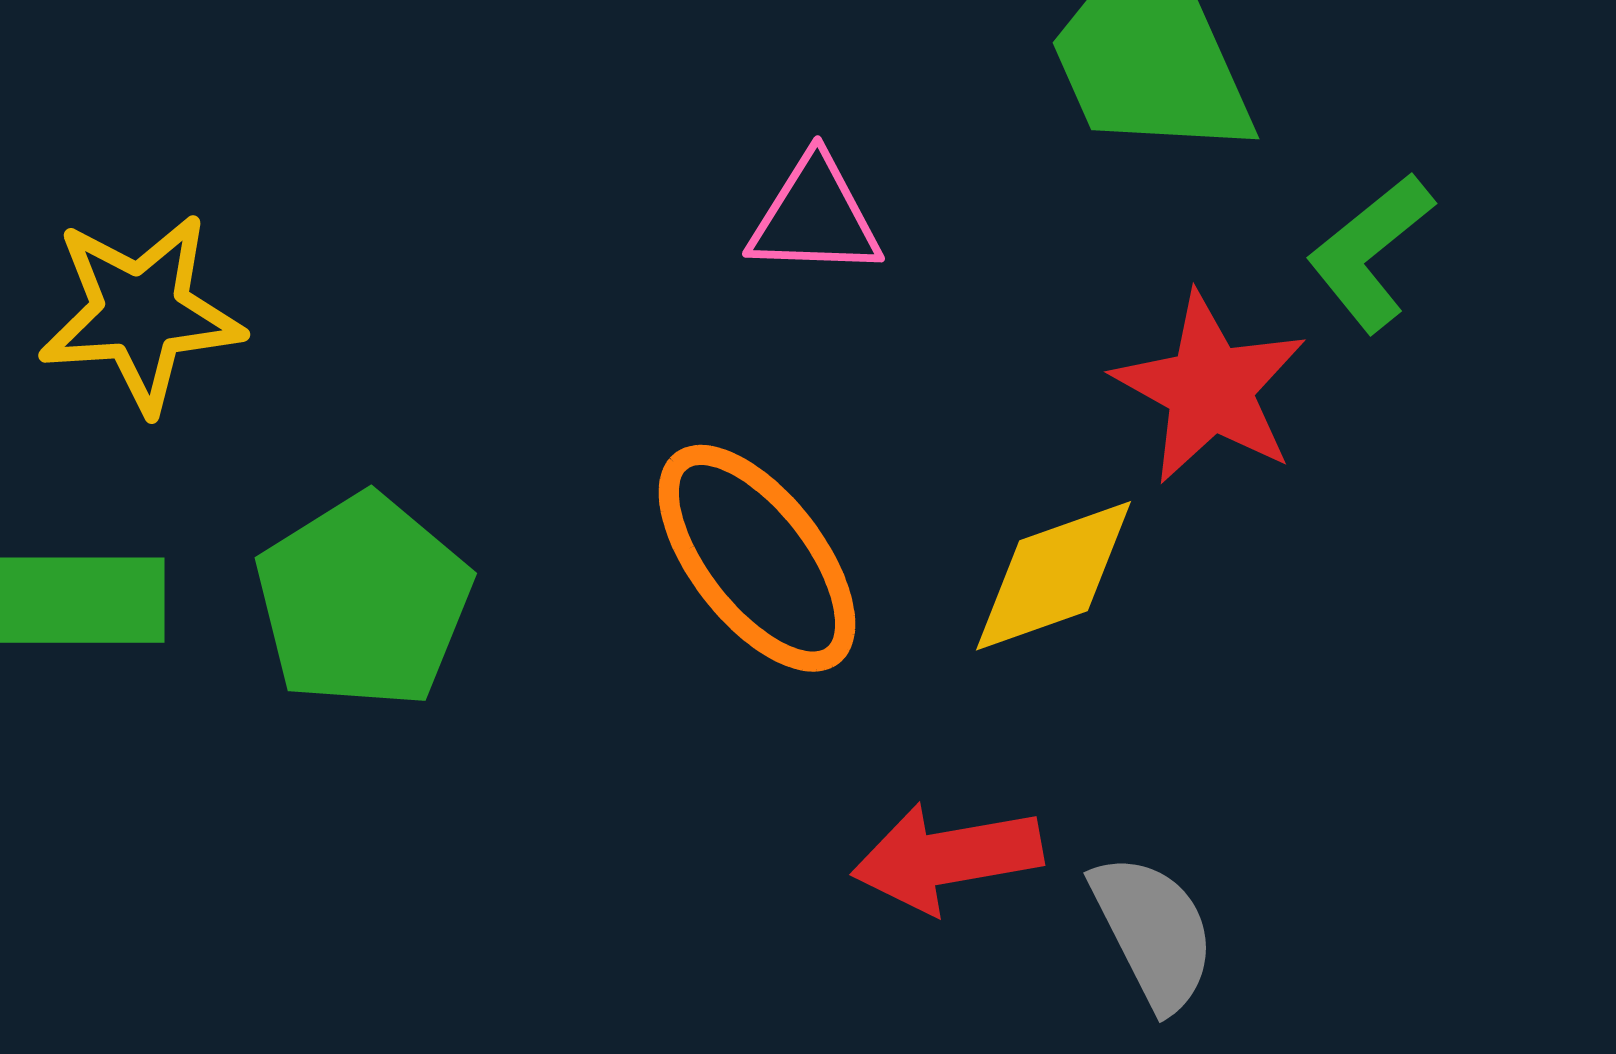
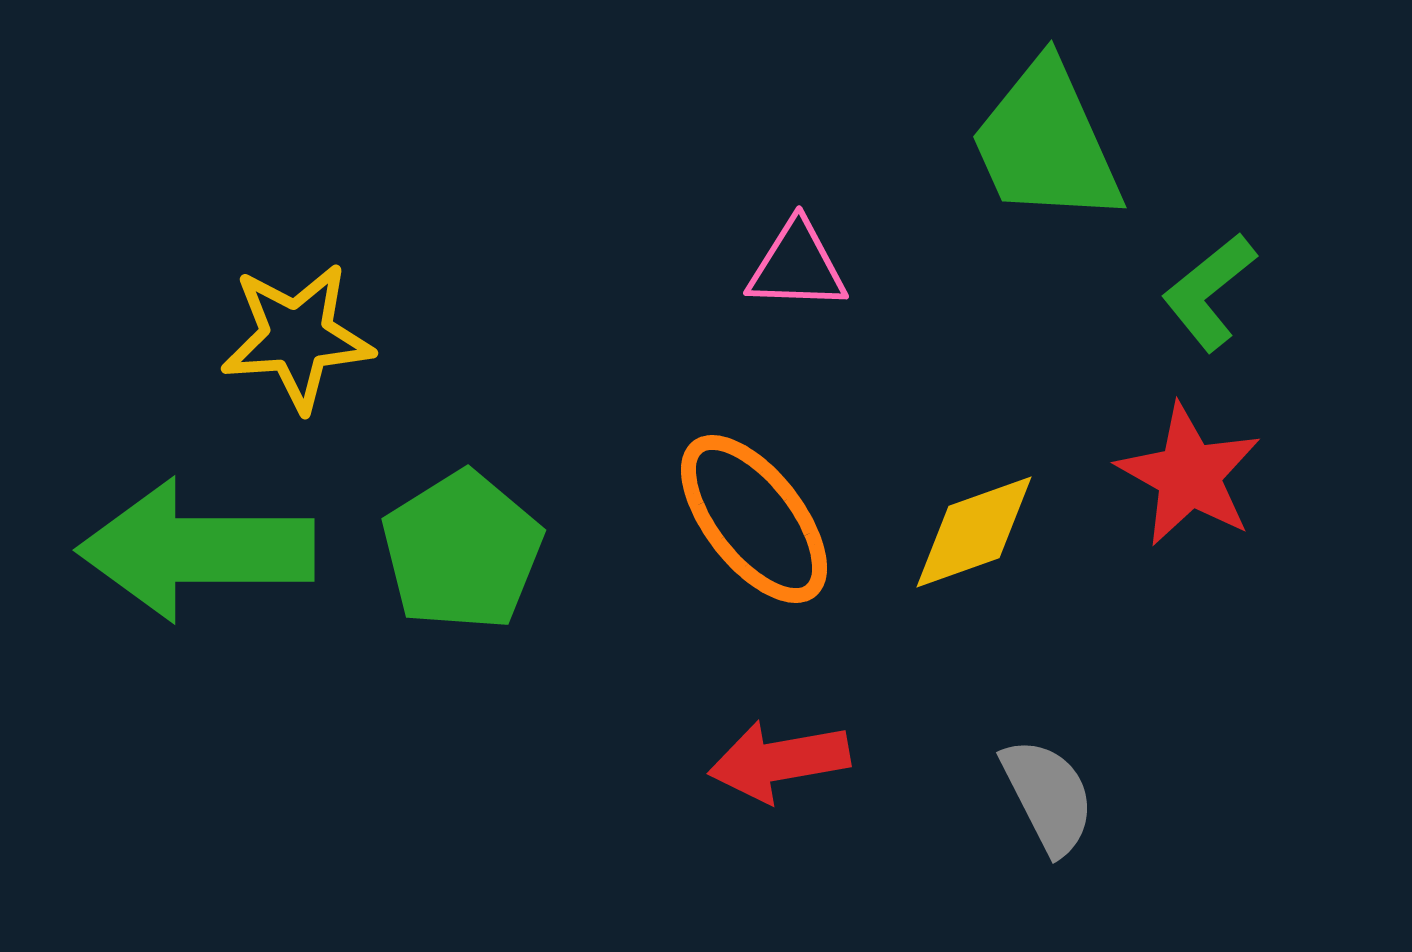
red star: (1210, 388) -> (1189, 475), moved
red arrow: (947, 858) -> (779, 761), moved

